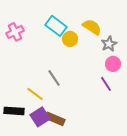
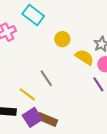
cyan rectangle: (56, 26) -> (33, 15), moved
yellow semicircle: (92, 27) -> (84, 57), moved

